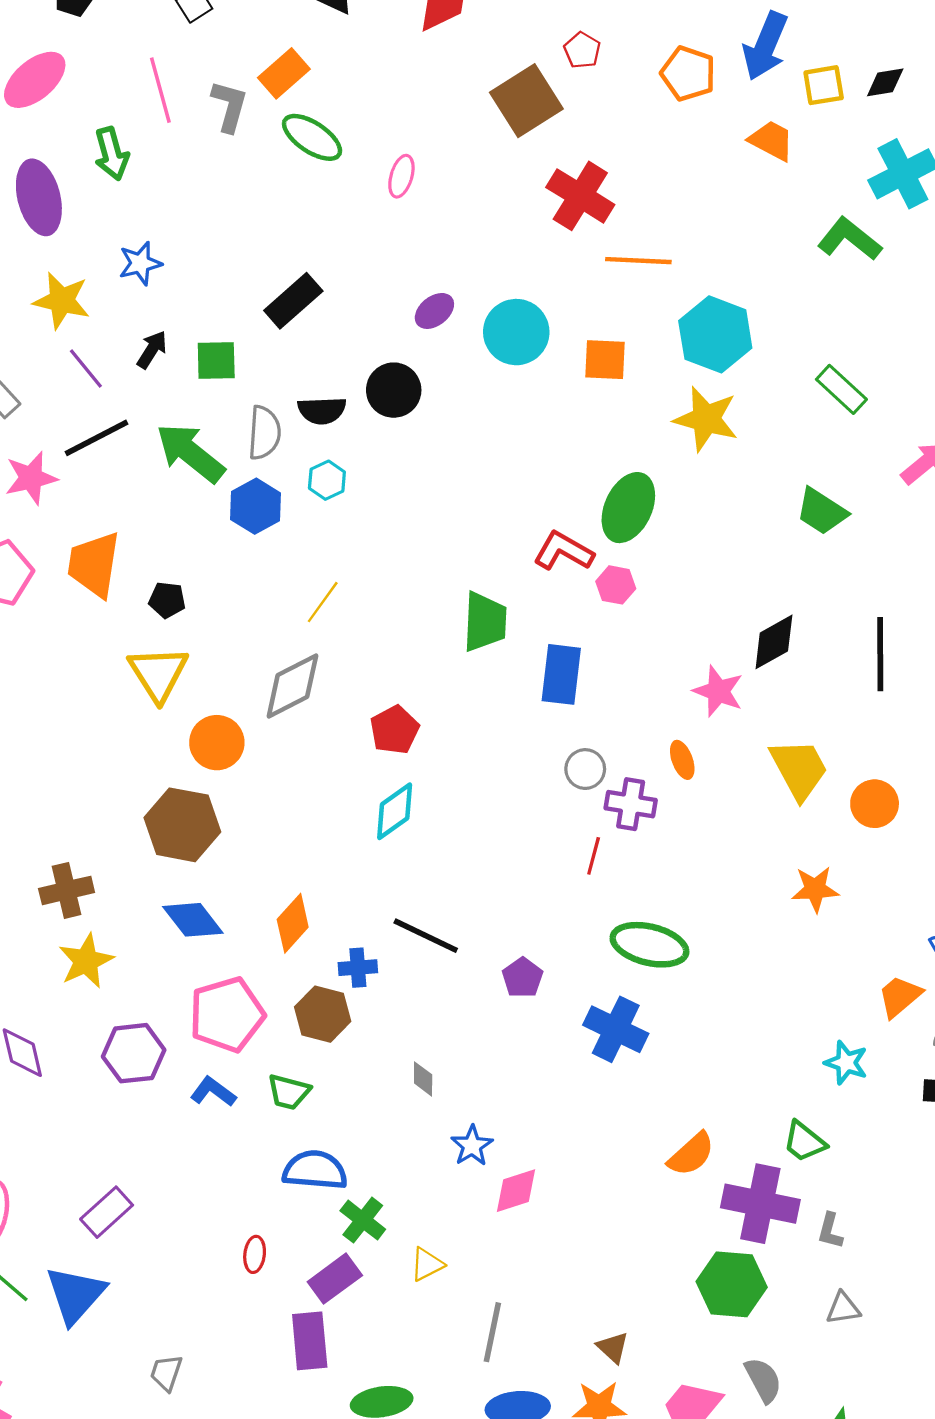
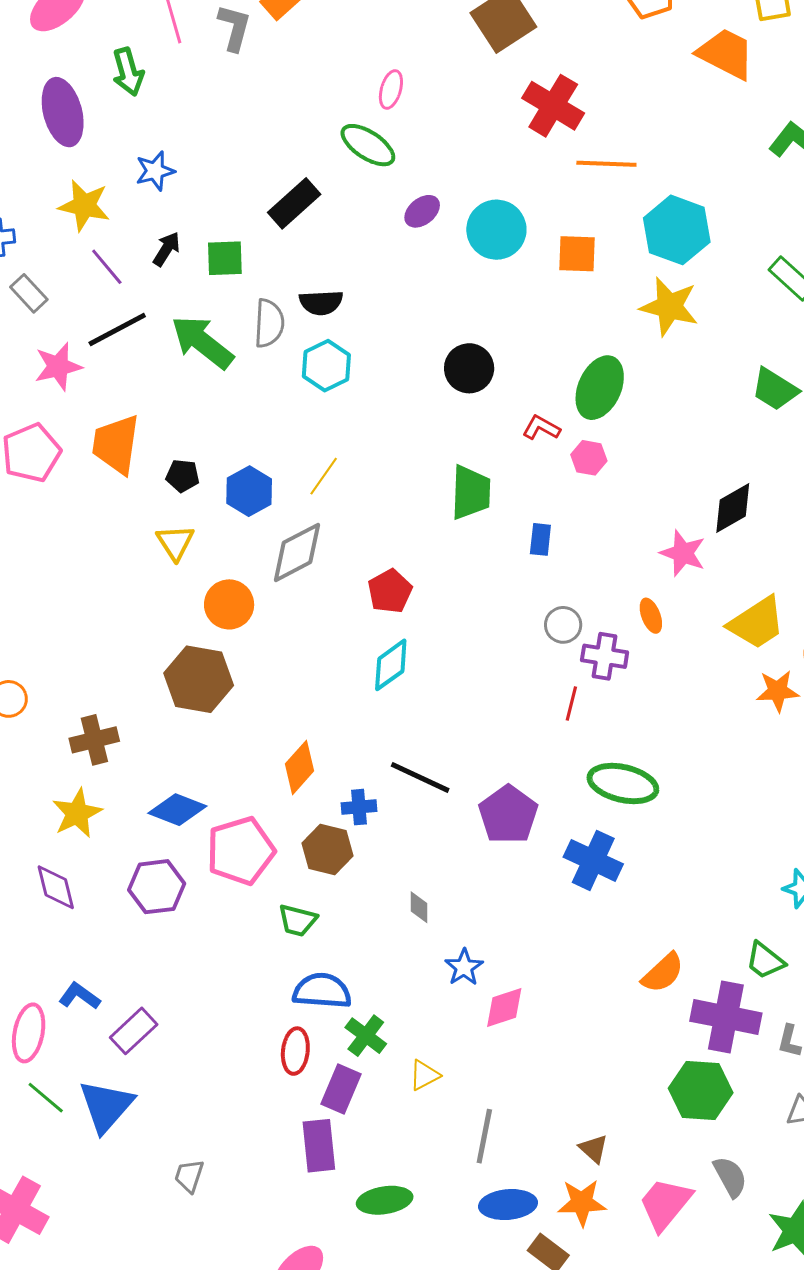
green ellipse: (312, 137) -> (368, 145), moved
orange trapezoid: (772, 140) -> (726, 54), size x1.4
black circle: (394, 390) -> (469, 368), moved
cyan hexagon: (327, 480) -> (326, 366), size x1.4
blue hexagon: (255, 506) -> (249, 491), moved
red L-shape: (563, 551) -> (541, 428), size x0.7
yellow triangle: (158, 673) -> (175, 542), size x0.7
blue rectangle: (561, 674) -> (540, 539), size x0.6
yellow trapezoid: (799, 769) -> (757, 623), turned 86
orange star: (815, 889) -> (778, 691), moved
blue diamond: (193, 920) -> (177, 810), moved, turned -30
yellow star: (86, 961) -> (77, 813), moved
purple pentagon: (522, 978) -> (508, 815), size x1.6
blue L-shape: (213, 1092) -> (80, 996), moved
red ellipse: (255, 1254) -> (295, 1051), moved, size x1.4
purple rectangle: (335, 1279) -> (341, 1089), turned -30

